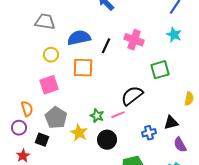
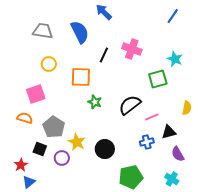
cyan star: (174, 35) -> (175, 59), moved
blue semicircle: (79, 38) -> (80, 32), moved, turned 75
pink square: (49, 85) -> (36, 94), moved
orange semicircle: (27, 109) -> (25, 118), turned -56
pink line: (118, 115) -> (152, 117), moved
green star: (97, 116) -> (95, 102), moved
purple circle: (19, 128) -> (62, 158), moved

